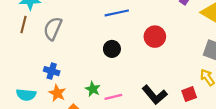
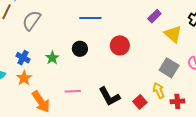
green star: (93, 89) -> (52, 58), moved
red square: (189, 94) -> (140, 102), turned -32

